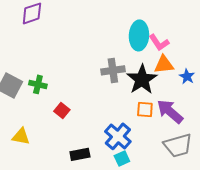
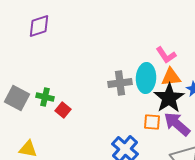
cyan ellipse: (139, 35) -> (146, 78), moved
black star: (142, 79) -> (169, 98), moved
red square: (62, 110) -> (63, 110), moved

